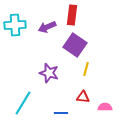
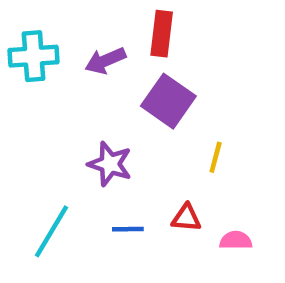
yellow line: (86, 69) -> (216, 157), moved
blue line: (61, 113) -> (128, 229), moved

